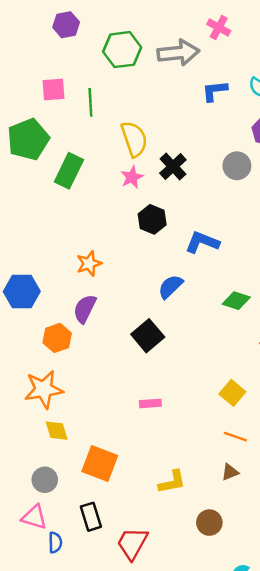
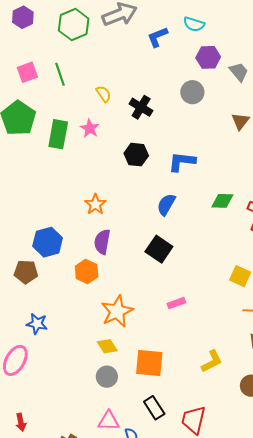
yellow semicircle: (134, 139) -> (104, 94), size x0.6
pink star: (132, 177) -> (90, 128), moved
orange star: (44, 389) -> (117, 311), moved
gray circle: (45, 480) -> (107, 377), moved

